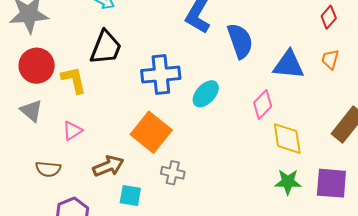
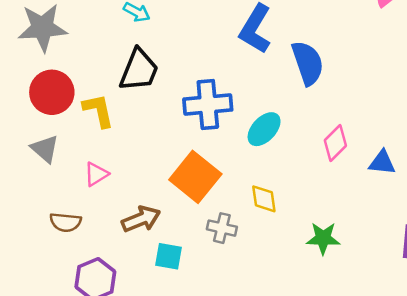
blue triangle: (289, 65) -> (382, 163), moved, size x0.7
yellow diamond: (287, 139) -> (264, 199), moved, size x0.7
green star: (288, 182) -> (323, 238), moved

